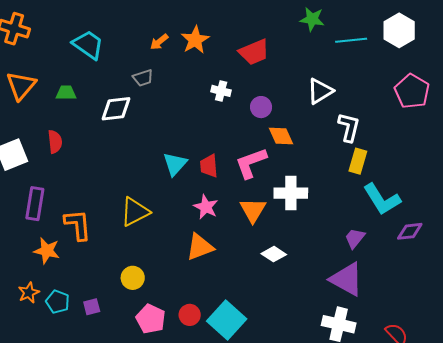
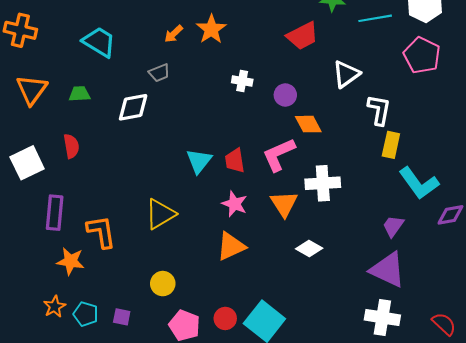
red trapezoid: (254, 52) -> (302, 36), moved
pink pentagon: (412, 91) -> (422, 55), moved
purple square: (92, 307) -> (122, 317), turned 30

